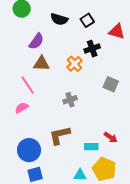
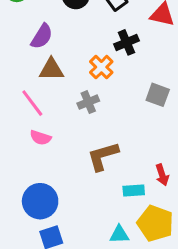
gray cross: (70, 100) -> (88, 102), moved
pink semicircle: (22, 108) -> (41, 138), moved, turned -128
brown L-shape: (60, 135) -> (103, 156), moved
red arrow: (111, 137) -> (162, 175), turned 40

